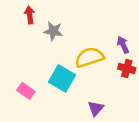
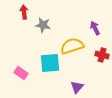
purple arrow: (123, 45) -> (95, 28), moved
cyan square: (62, 78) -> (50, 63), turned -35

